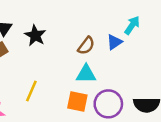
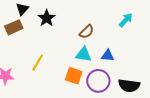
blue triangle: (114, 42) -> (108, 56), moved, turned 32

